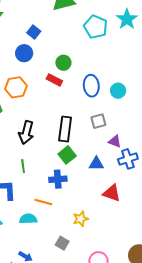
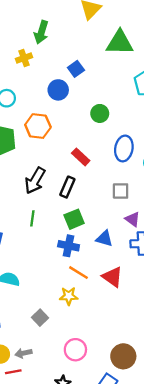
red rectangle: (54, 80) -> (81, 157), moved
black rectangle: (65, 129) -> (67, 187), moved, size x0.7
green line: (23, 166) -> (32, 218), moved
blue cross: (58, 179) -> (69, 246), moved
orange line: (43, 202) -> (78, 273), moved

